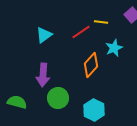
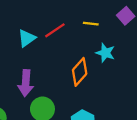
red line: (81, 32) -> (55, 30), moved
cyan star: (114, 48) -> (105, 53), turned -30

